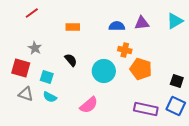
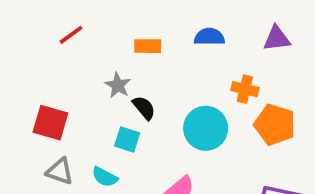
red line: (32, 13) -> (71, 35), moved
blue semicircle: (117, 26) -> (209, 37), moved
gray star: (35, 48) -> (118, 85), moved
cyan square: (47, 77) -> (127, 140), moved

